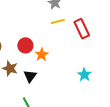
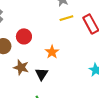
red circle: (25, 45) -> (24, 36), moved

